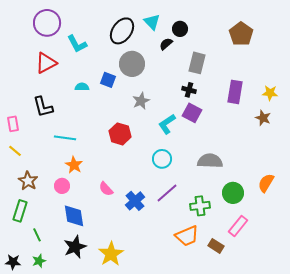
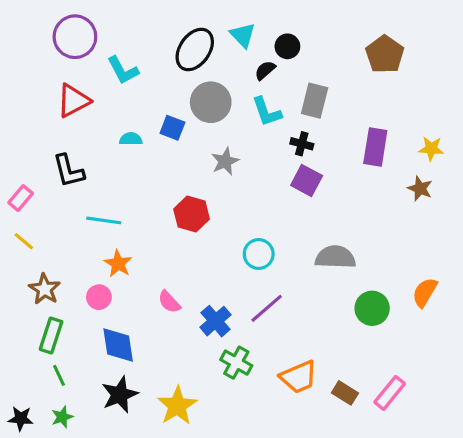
pink rectangle: (13, 124) -> (21, 198), turned 49
cyan L-shape: (167, 124) -> (267, 112), moved, turned -75
green cross: (200, 206) -> (236, 363), moved, turned 36
green rectangle: (20, 211) -> (51, 335), moved
pink rectangle: (238, 226) -> (390, 393), moved

